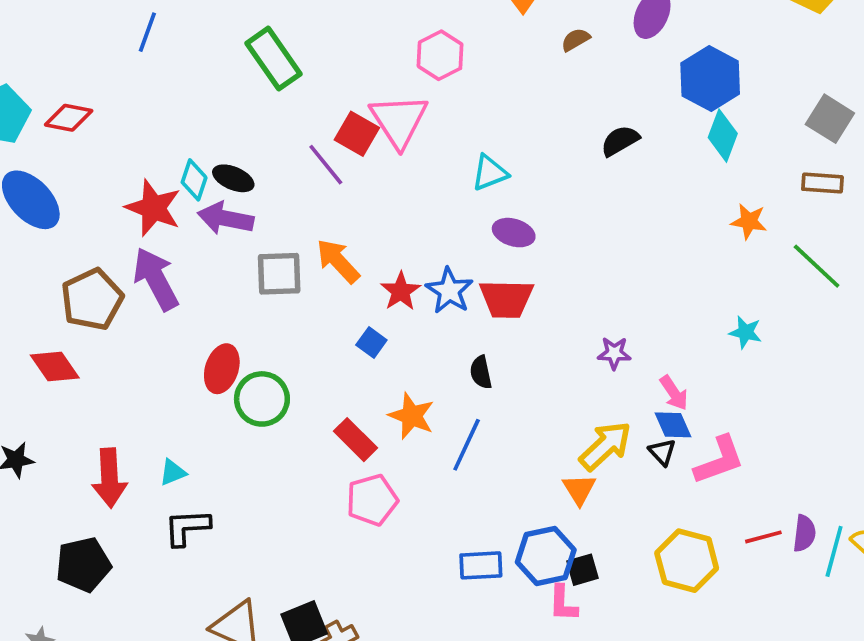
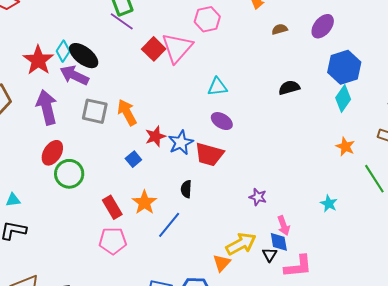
purple line: (326, 165) -> (122, 21), moved, turned -30
black ellipse: (233, 178) -> (84, 56), size x1.4
purple arrow: (156, 279) -> (47, 107), moved

